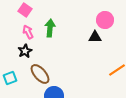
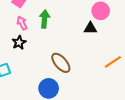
brown ellipse: (40, 74) -> (61, 63), moved

